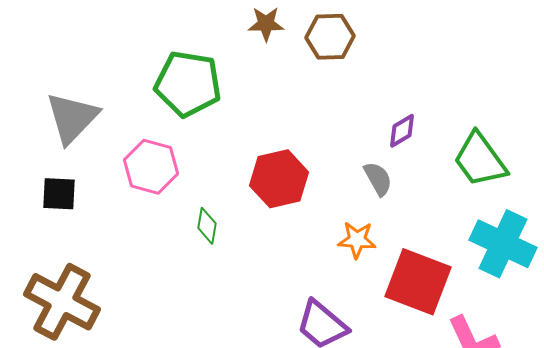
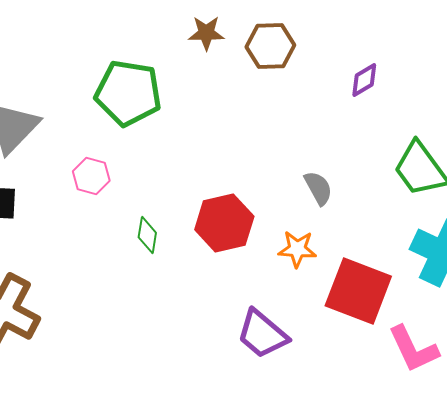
purple diamond: (402, 131) -> (364, 80), moved
pink hexagon: (151, 167) -> (91, 176), size x0.7
red hexagon: (279, 179) -> (224, 223), moved

